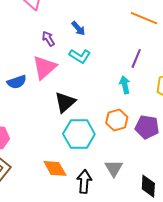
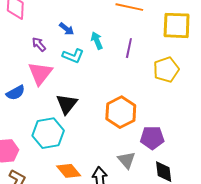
cyan arrow: (125, 85) -> (97, 41), moved
orange hexagon: (117, 120) -> (121, 112), size x1.4
purple pentagon: (147, 127) -> (152, 138), moved
cyan hexagon: (79, 134) -> (48, 133), moved

